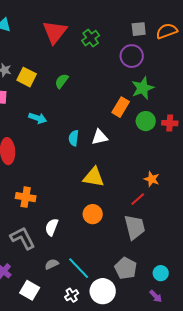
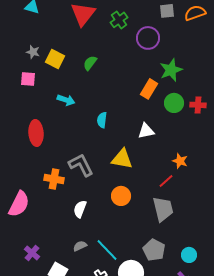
purple circle: (132, 56) -> (148, 38), moved
white triangle: (100, 137) -> (146, 131), moved
gray L-shape: (23, 238) -> (81, 165), moved

